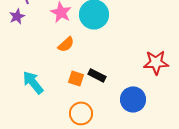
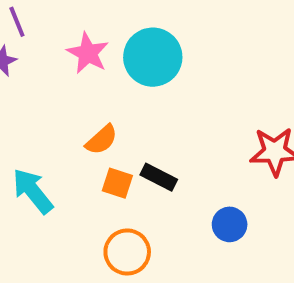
orange semicircle: (66, 44) -> (102, 140), moved
blue circle: (133, 99) -> (230, 224), size x0.7

